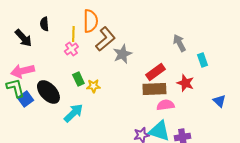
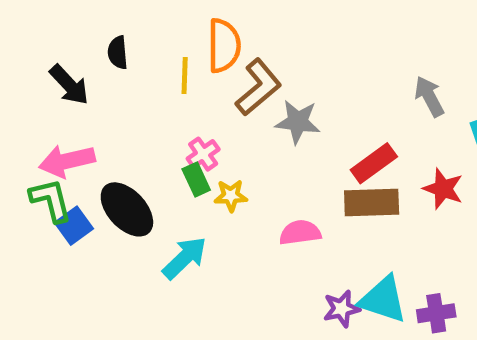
pink cross: (71, 49) -> (203, 154), moved
gray star: (122, 54) -> (298, 122), turned 30
pink semicircle: (165, 105) -> (300, 233), moved

